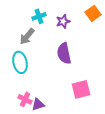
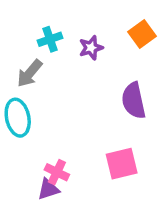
purple semicircle: (64, 53) -> (134, 101), moved
pink cross: (25, 99) -> (57, 172), moved

